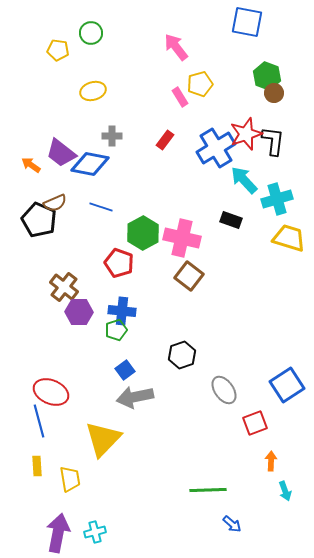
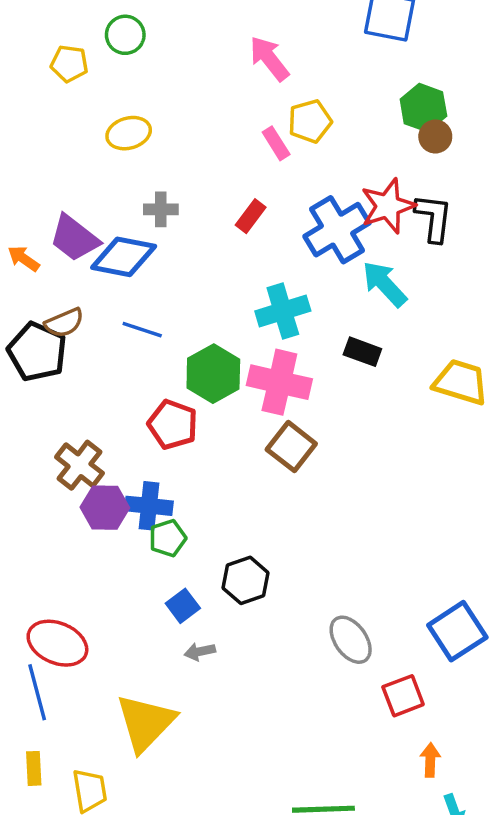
cyan cross: (277, 199) -> (283, 311), moved
blue cross: (122, 311) -> (149, 506), moved
black hexagon: (182, 355) -> (246, 580), moved
gray arrow: (135, 397) -> (200, 652), size x0.5

